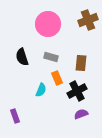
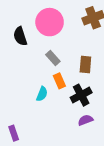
black semicircle: (22, 57) -> (20, 36), moved
gray rectangle: (51, 57) -> (53, 58), turned 32
purple rectangle: (15, 116) -> (14, 133), moved

